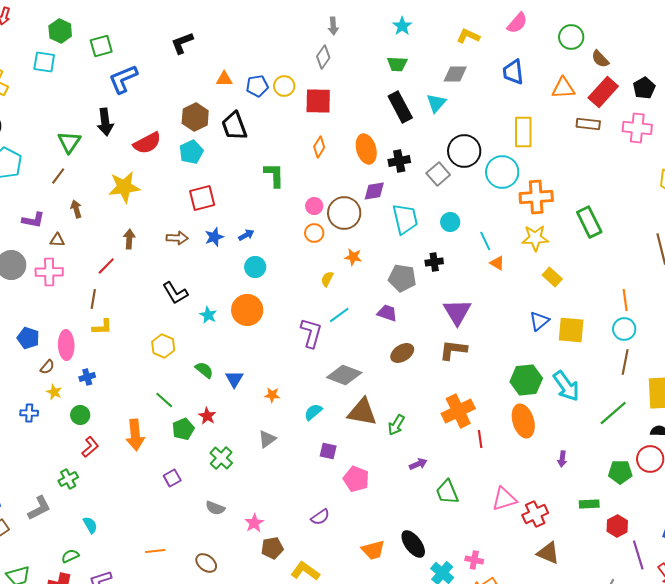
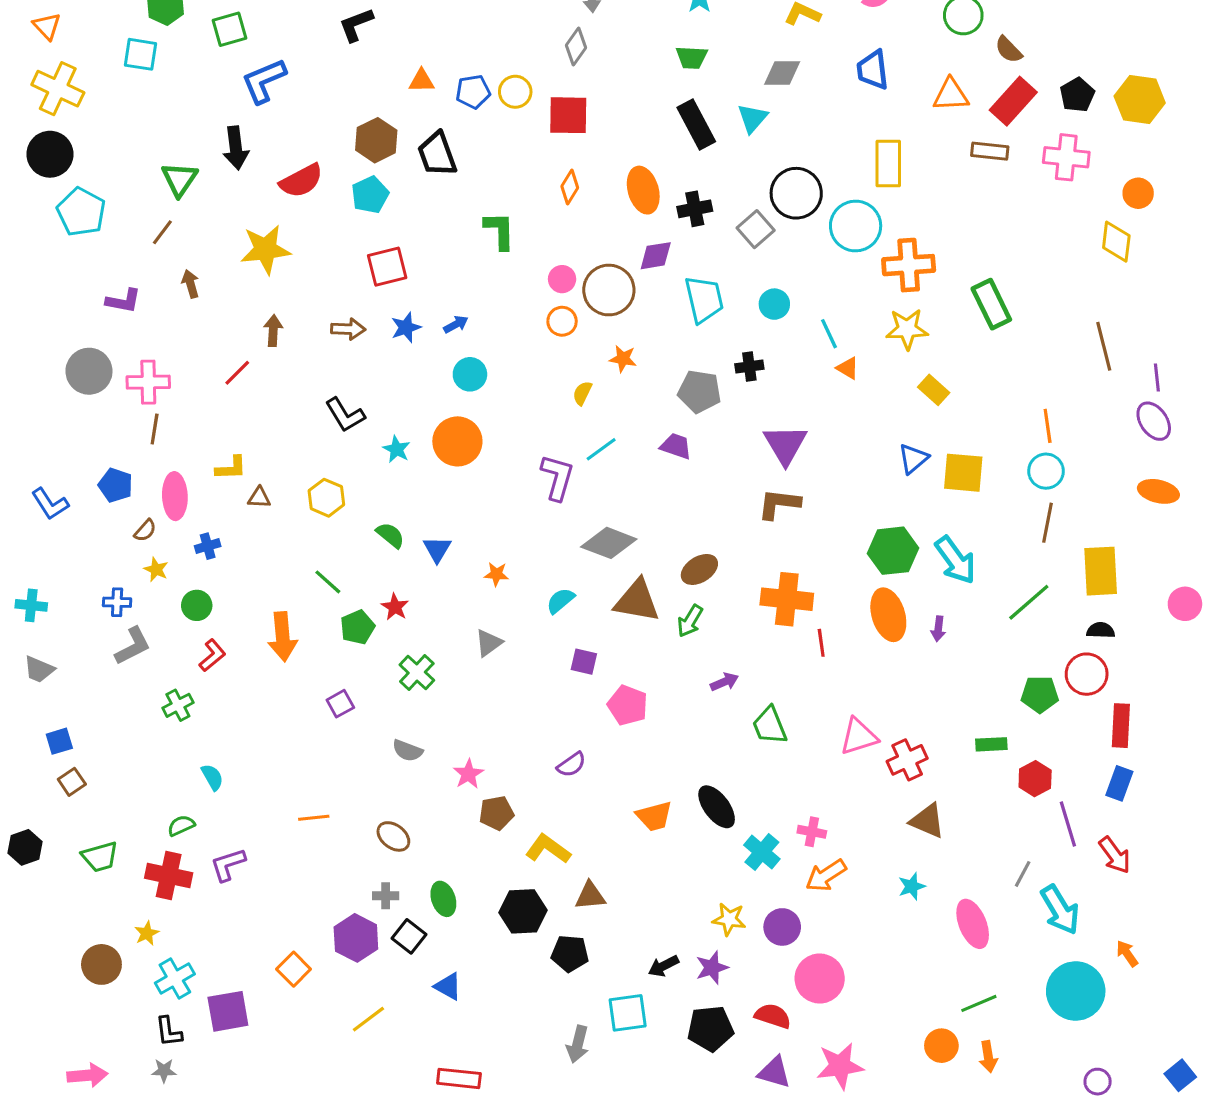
brown triangle: (57, 240) -> (259, 498), moved
brown line: (93, 299) -> (155, 429), moved
brown ellipse: (402, 353) -> (699, 569), moved
orange cross: (458, 411) -> (787, 599), turned 32
purple arrow: (562, 459) -> (938, 629), moved
gray L-shape: (39, 508) -> (133, 646), moved

